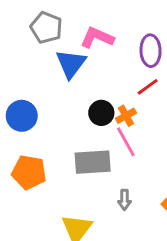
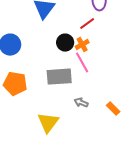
red line: (148, 87) -> (87, 24), moved
gray arrow: (124, 200) -> (81, 103), turned 112

